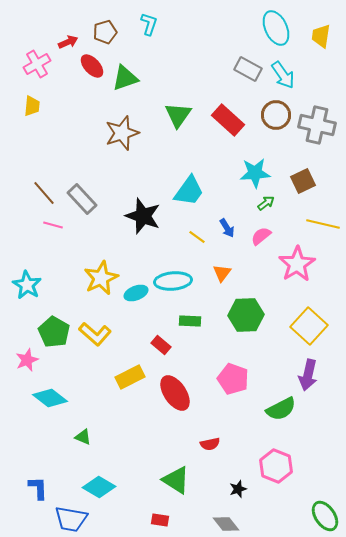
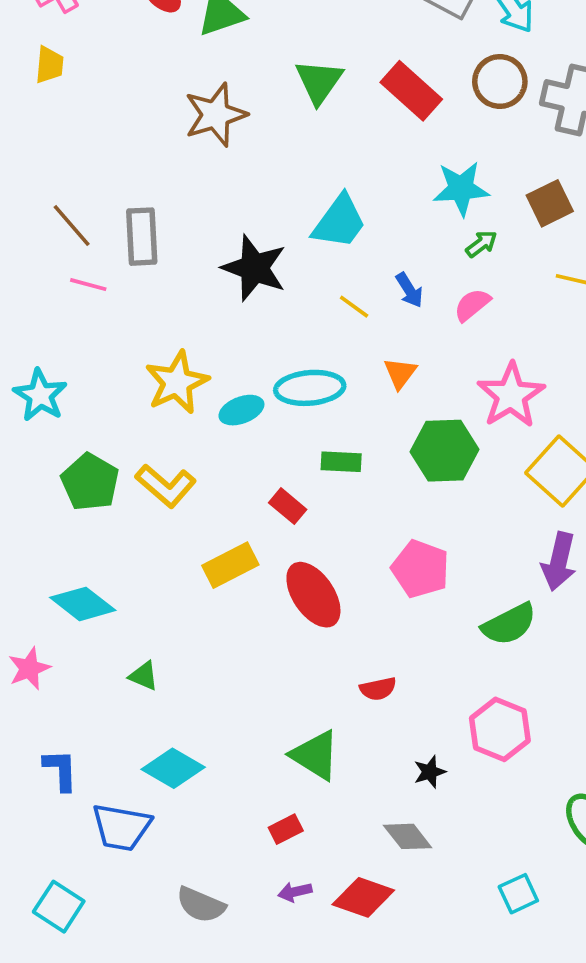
gray rectangle: (82, 199) -> (142, 237), turned 40
pink star: (297, 264) -> (511, 395), moved
pink star: (27, 360) -> (29, 668), moved
red rectangle: (160, 520) -> (286, 829), turned -36

